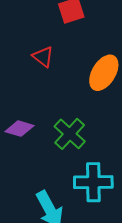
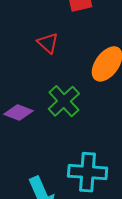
green cross: (70, 134) -> (64, 101), moved

